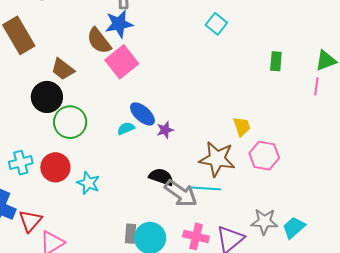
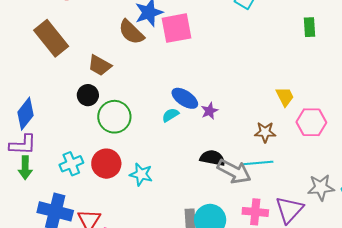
pink square: (122, 62) -> (176, 28), moved, turned 36
black circle: (47, 97) -> (88, 95), size x0.7
brown star: (217, 159) -> (265, 132), size x0.6

